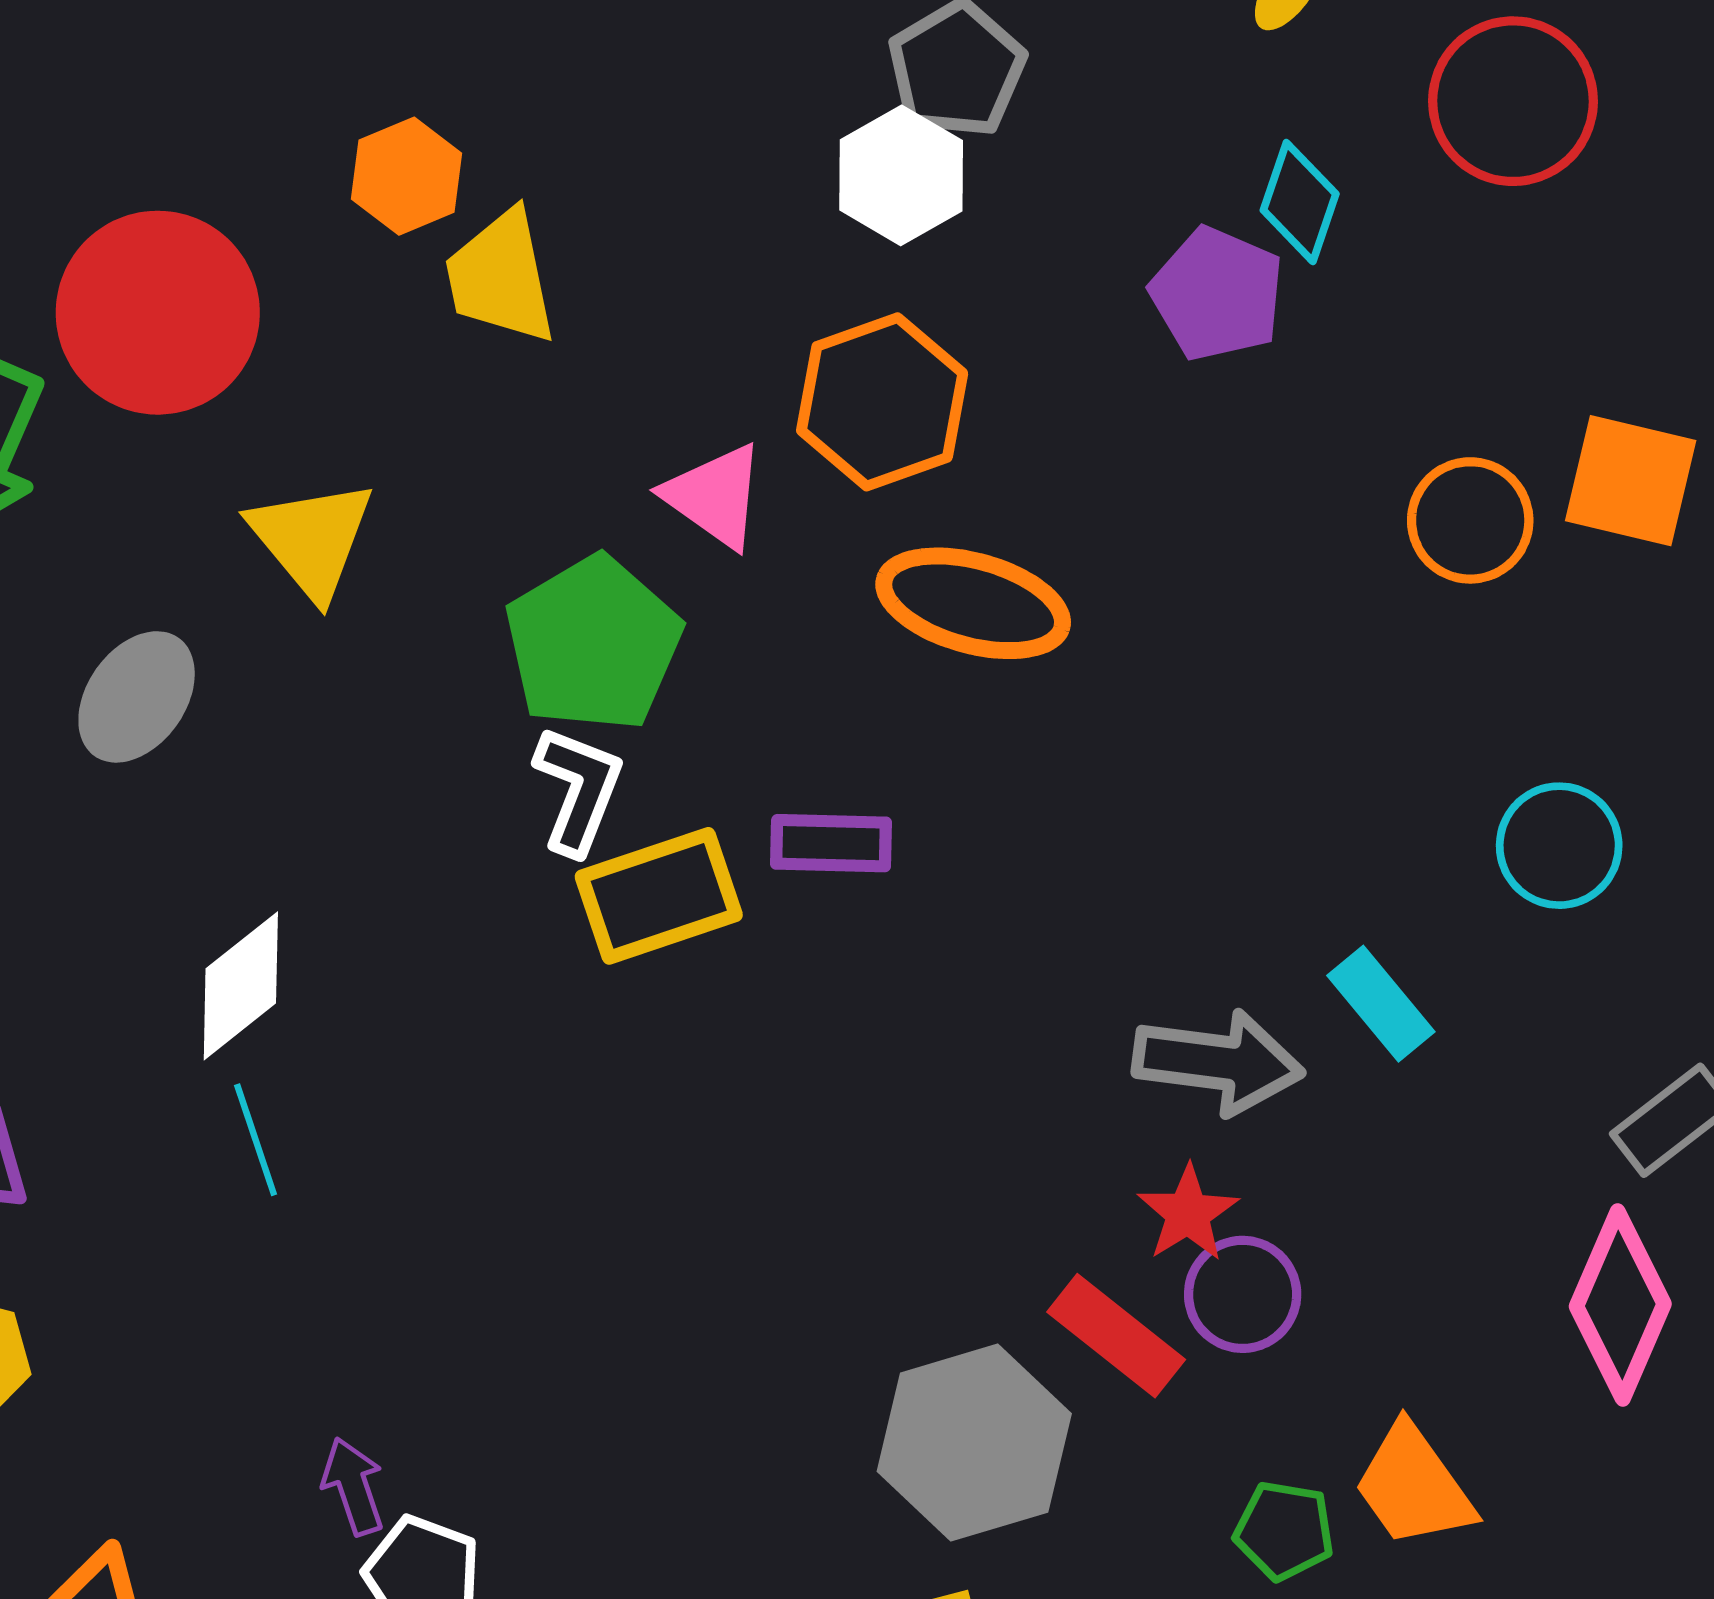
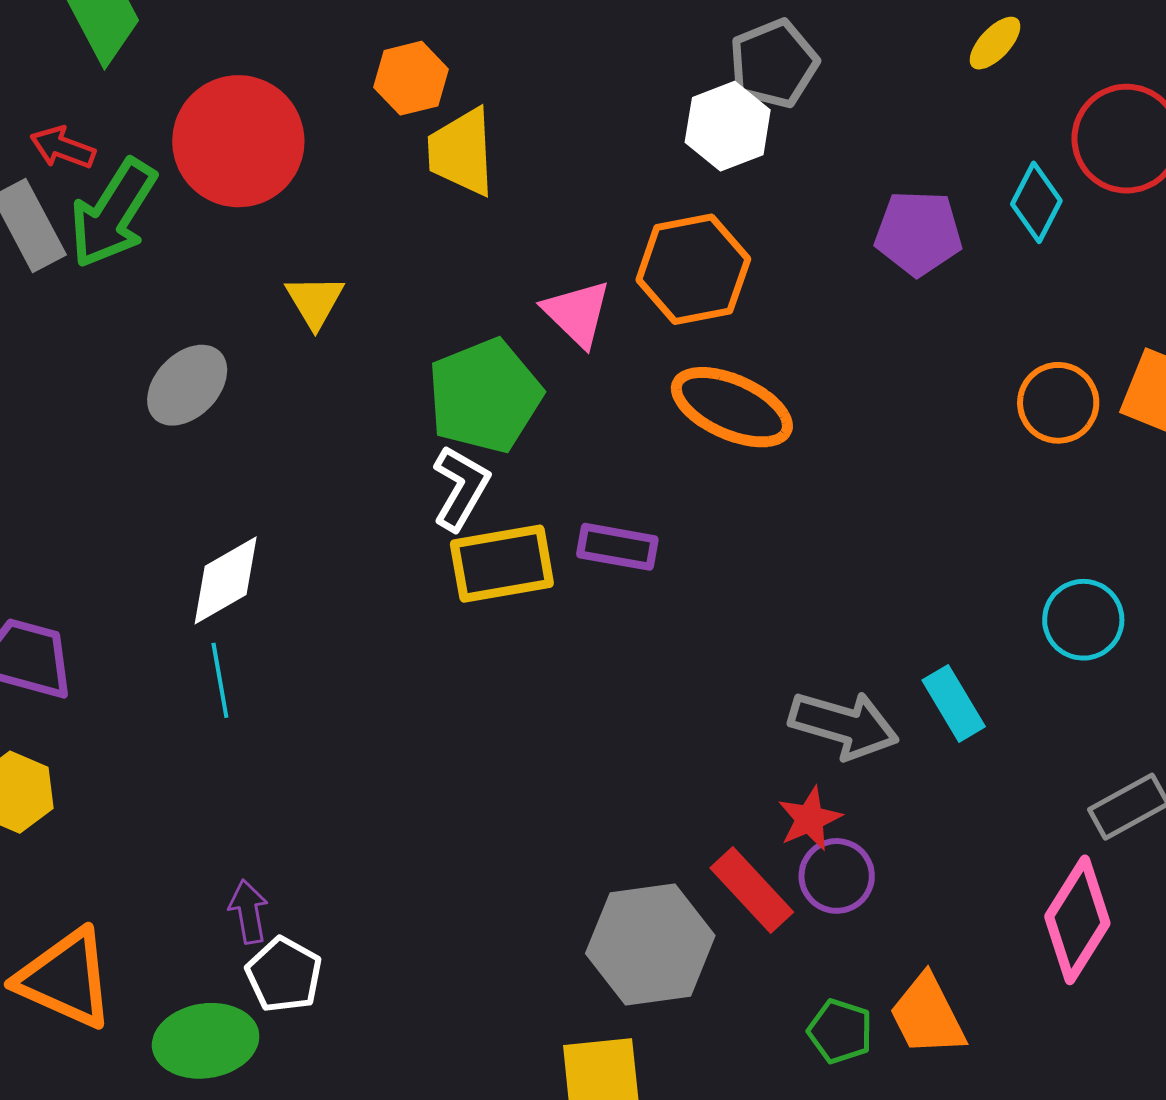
cyan diamond: (1300, 202) -> (1036, 202), moved
purple pentagon: (1217, 294) -> (918, 233), turned -30
yellow triangle: (312, 539) -> (315, 301), size x0.7

